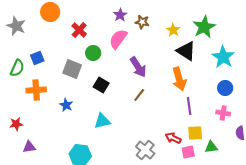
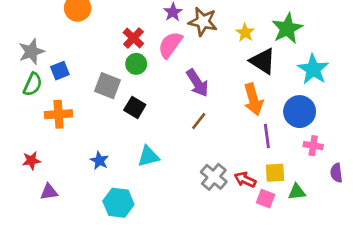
brown star: (142, 22) -> (203, 22), size x1.5
gray star: (16, 26) -> (31, 52), moved, turned 30
red cross: (79, 30) -> (133, 38), moved
black square: (101, 85) -> (135, 107), moved
blue circle: (225, 88) -> (300, 112), moved, size x1.5
blue star: (66, 105) -> (99, 161), moved
gray cross: (145, 150) -> (214, 177), moved
pink square: (188, 152) -> (266, 199), turned 32

